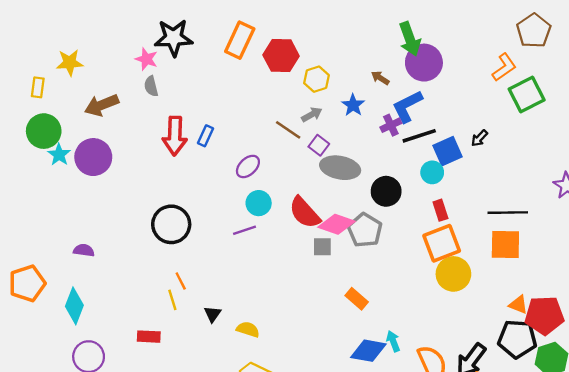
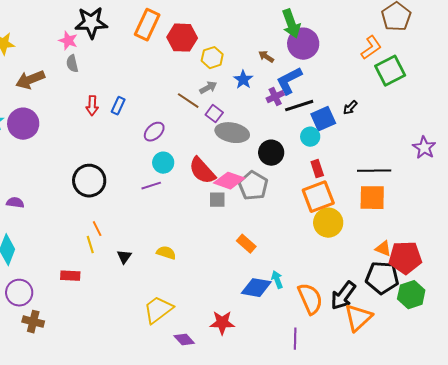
red arrow: (175, 136) -> (92, 106), size x0.6
yellow semicircle: (248, 329) -> (166, 253), moved

